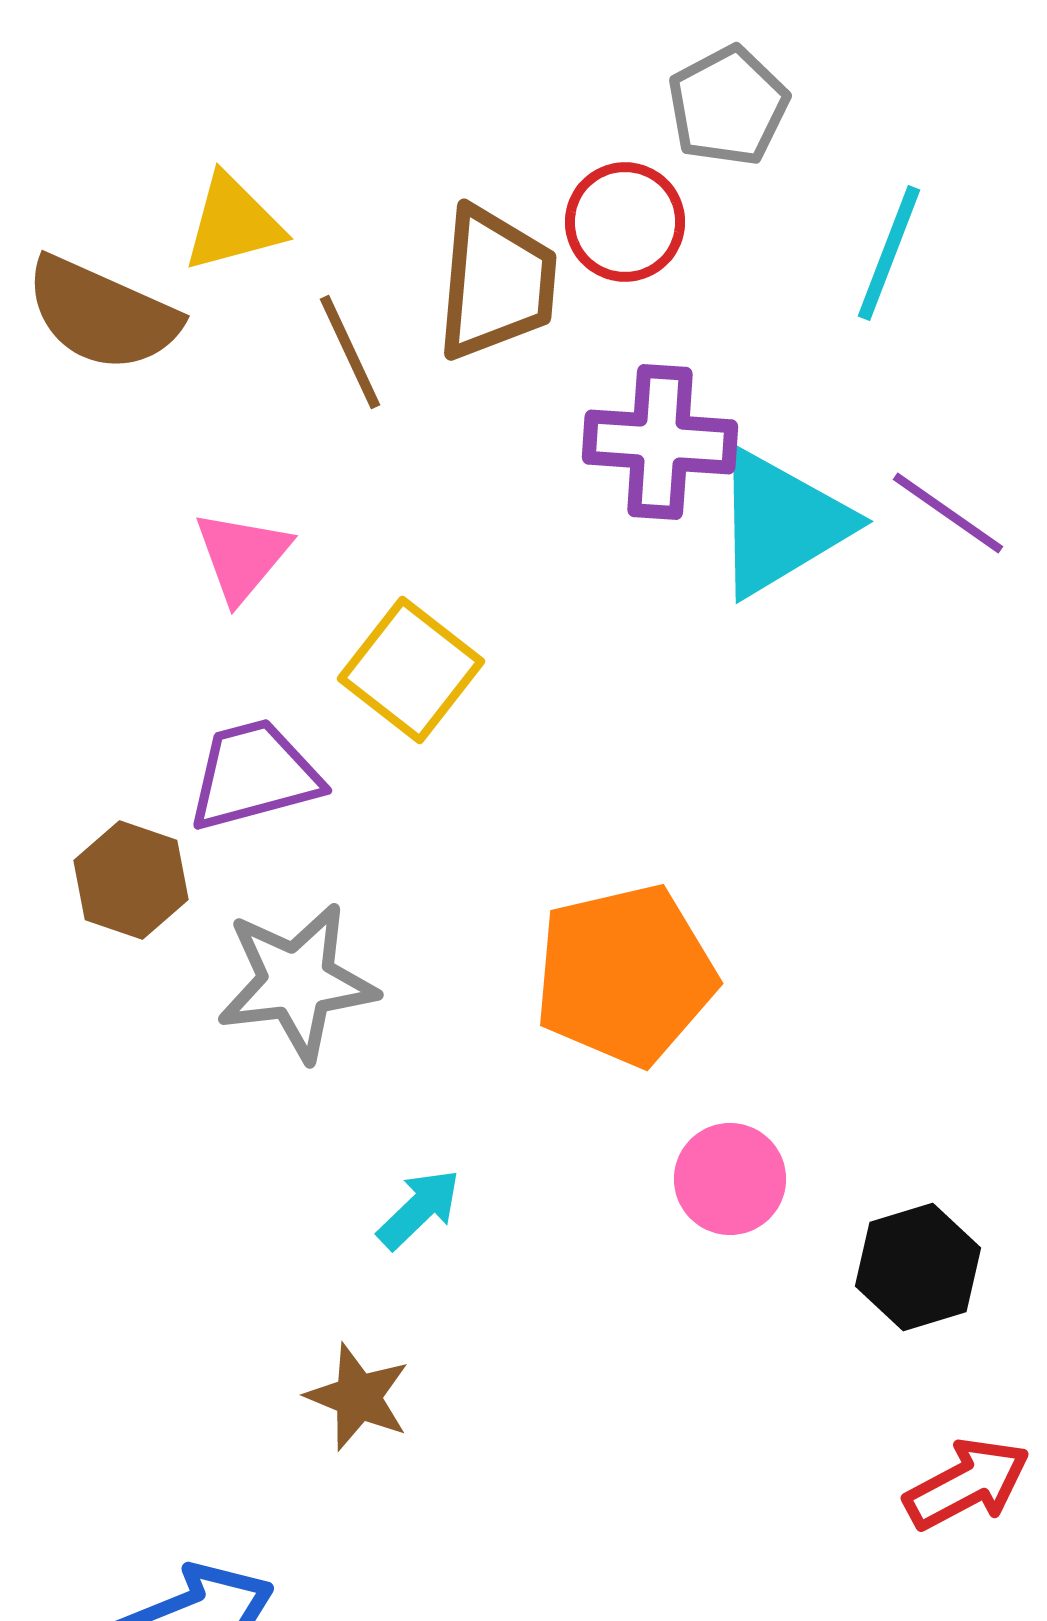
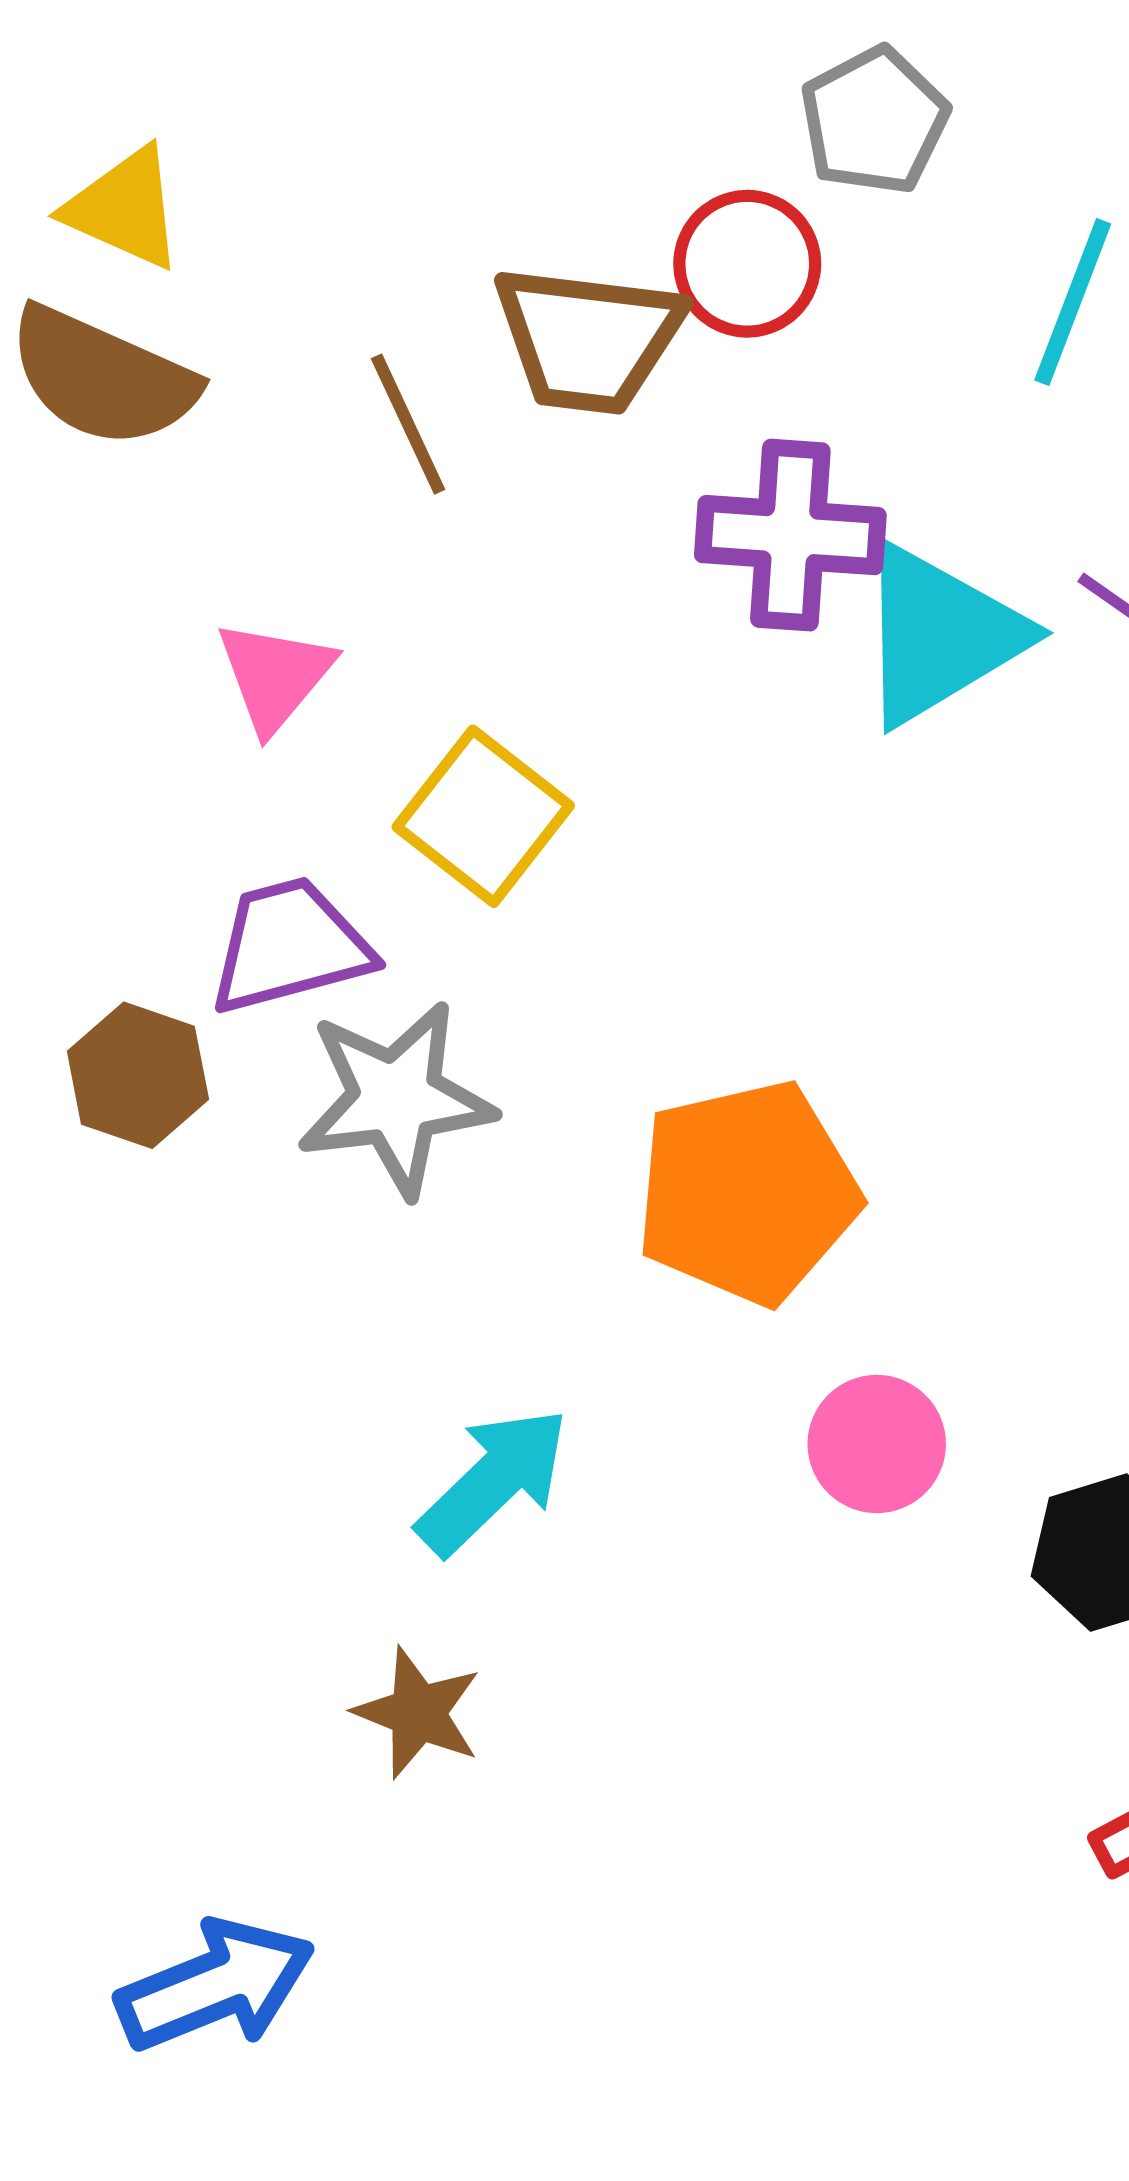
yellow triangle: (233, 223) -> (124, 208), moved, turned 39
brown trapezoid: (496, 283) -> (588, 339), turned 92
gray star: (297, 982) -> (396, 1099), moved
cyan arrow: (419, 1209) -> (493, 1481), size x1.5

